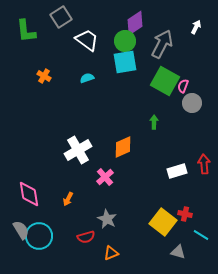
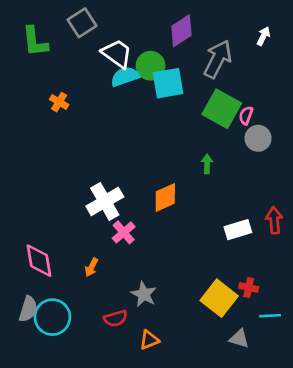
green circle: (125, 41) -> (151, 66), moved
cyan semicircle: (87, 78) -> (125, 76), moved, size x1.5
pink cross: (105, 177) -> (124, 232), moved
gray semicircle: (21, 230) -> (28, 309), turned 48
cyan line: (201, 235) -> (270, 316), turned -35

